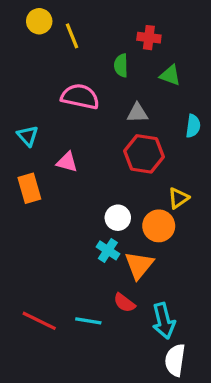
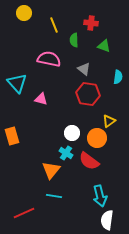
yellow line: (72, 36) -> (54, 25), moved
gray triangle: (137, 113) -> (84, 69), turned 40
cyan triangle: (28, 136) -> (17, 83), size x1.5
orange rectangle: (29, 188) -> (12, 136), moved
orange triangle: (139, 265) -> (51, 170), moved
red semicircle: (124, 303) -> (89, 161), moved, size x1.5
red line: (39, 321) -> (24, 213), moved, turned -50

